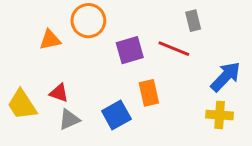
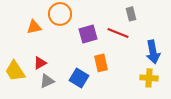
blue arrow: (226, 77) -> (153, 52), turned 125
red triangle: (59, 93) -> (40, 63), turned -48
blue square: (116, 115) -> (79, 78), turned -30

